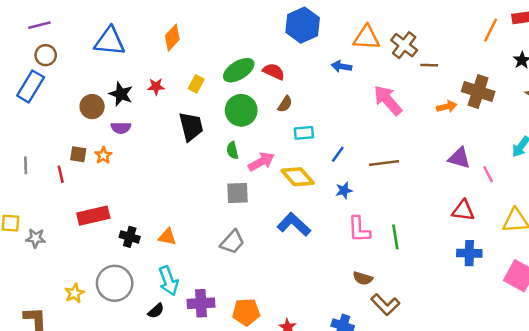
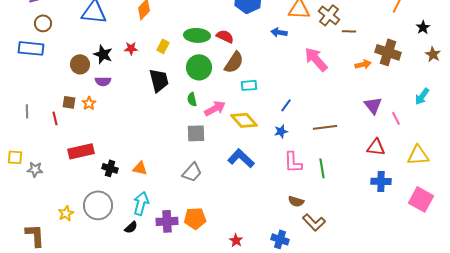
green ellipse: (239, 70) -> (197, 35), turned 35
blue rectangle: (31, 86) -> (31, 48), turned 65
brown semicircle: (285, 104) -> (234, 62), size x1.6
blue line: (338, 154) -> (286, 105), moved
purple triangle: (459, 158) -> (373, 105), turned 36
brown line: (384, 163) -> (325, 127), moved
cyan arrow: (168, 281) -> (141, 203), turned -145
orange pentagon: (246, 312) -> (195, 218), moved

